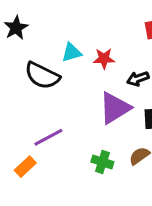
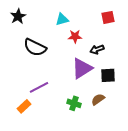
cyan triangle: (72, 52) -> (62, 19), moved

